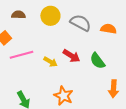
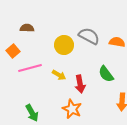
yellow circle: (50, 16) -> (64, 45), moved
red arrow: (71, 56) -> (80, 84), moved, turned 48

